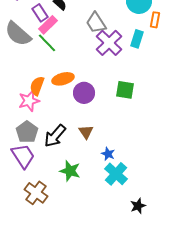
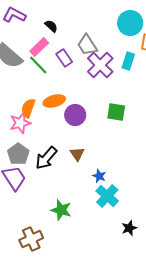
purple rectangle: (40, 13) -> (64, 58), moved
green star: (70, 171) -> (61, 210), moved
brown cross: (36, 193) -> (31, 239), moved, turned 30

